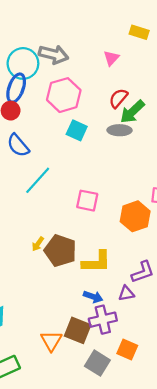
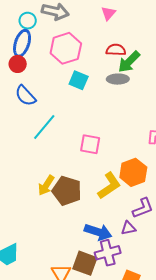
cyan circle: (23, 63) -> (28, 21), size x0.6
red semicircle: (118, 98) -> (116, 50), turned 54
orange hexagon: (135, 216) -> (133, 172), moved
yellow arrow: (38, 244) -> (46, 185), size x1.5
yellow L-shape: (97, 262) -> (109, 186), moved, turned -32
blue arrow: (93, 297) -> (98, 232), size x1.5

